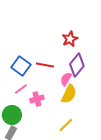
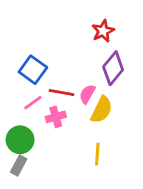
red line: (45, 65) -> (62, 93), moved
pink semicircle: (66, 79) -> (87, 94), moved
yellow line: (66, 125) -> (97, 154), turned -42

